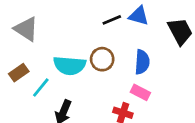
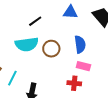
black line: (112, 20) -> (35, 21), moved
cyan semicircle: (70, 65) -> (27, 44), moved

